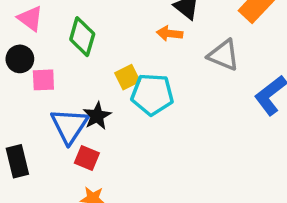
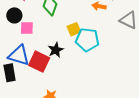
blue triangle: (69, 126) -> (19, 55), moved, turned -50
red square: (87, 158) -> (39, 62), moved, size x1.5

